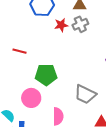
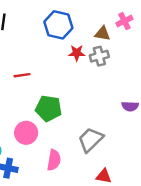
red line: (20, 51) -> (22, 75), turned -32
gray trapezoid: (85, 94) -> (91, 140), turned 100

